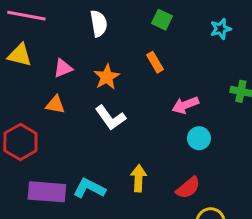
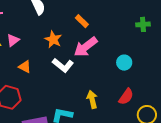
pink triangle: (63, 68) -> (13, 40), moved
orange triangle: (55, 105) -> (25, 67), turned 32
pink arrow: (185, 105) -> (86, 47), moved, size x1.4

